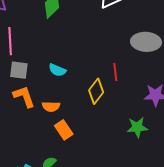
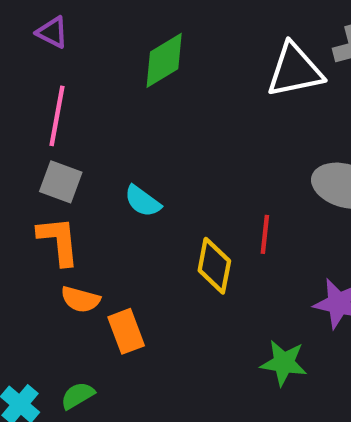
yellow diamond: (96, 91) -> (214, 266), turned -40
orange semicircle: (51, 107) -> (80, 299), moved

